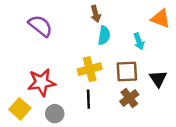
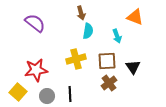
black line: (88, 99) -> (70, 94), moved

